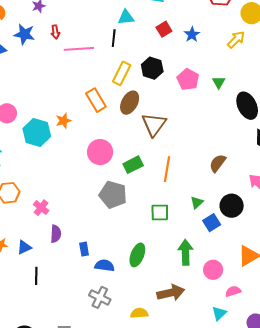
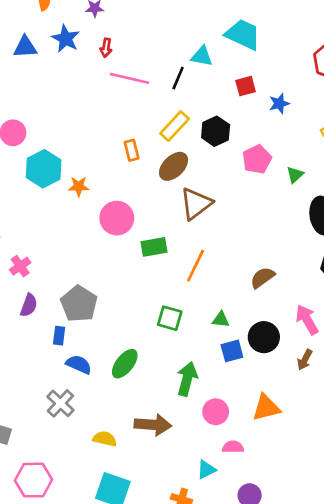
orange rectangle: (96, 100) -> (132, 150), size x0.7
orange star: (63, 121) -> (79, 186), moved
gray pentagon: (113, 195) -> (79, 304), moved
green triangle: (197, 202) -> (221, 320), turned 32

